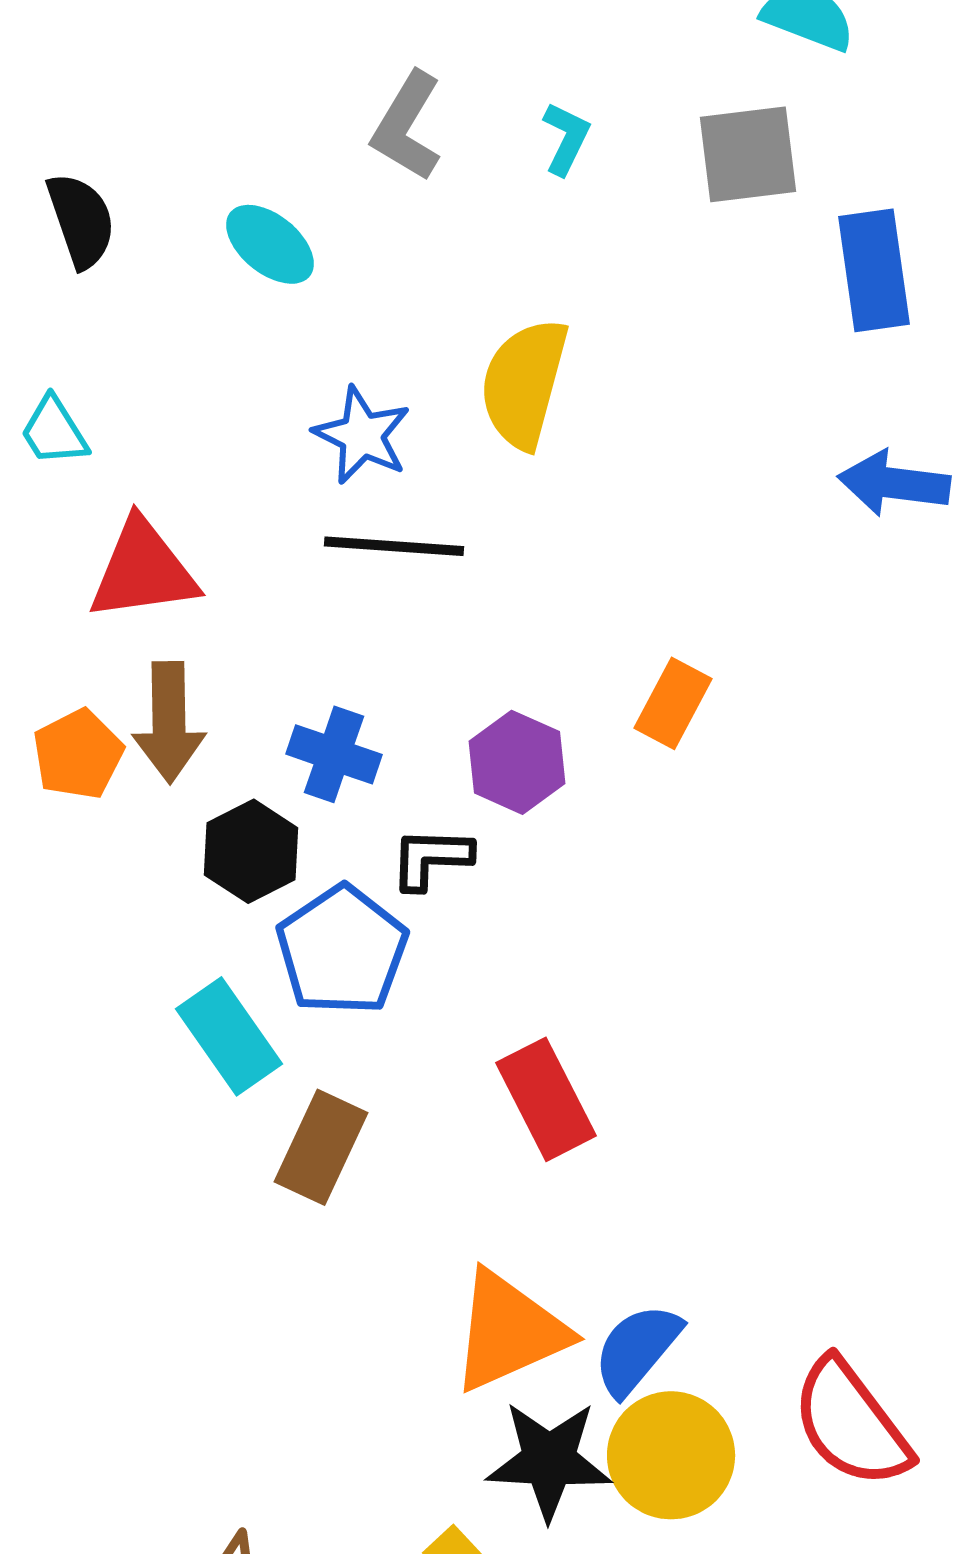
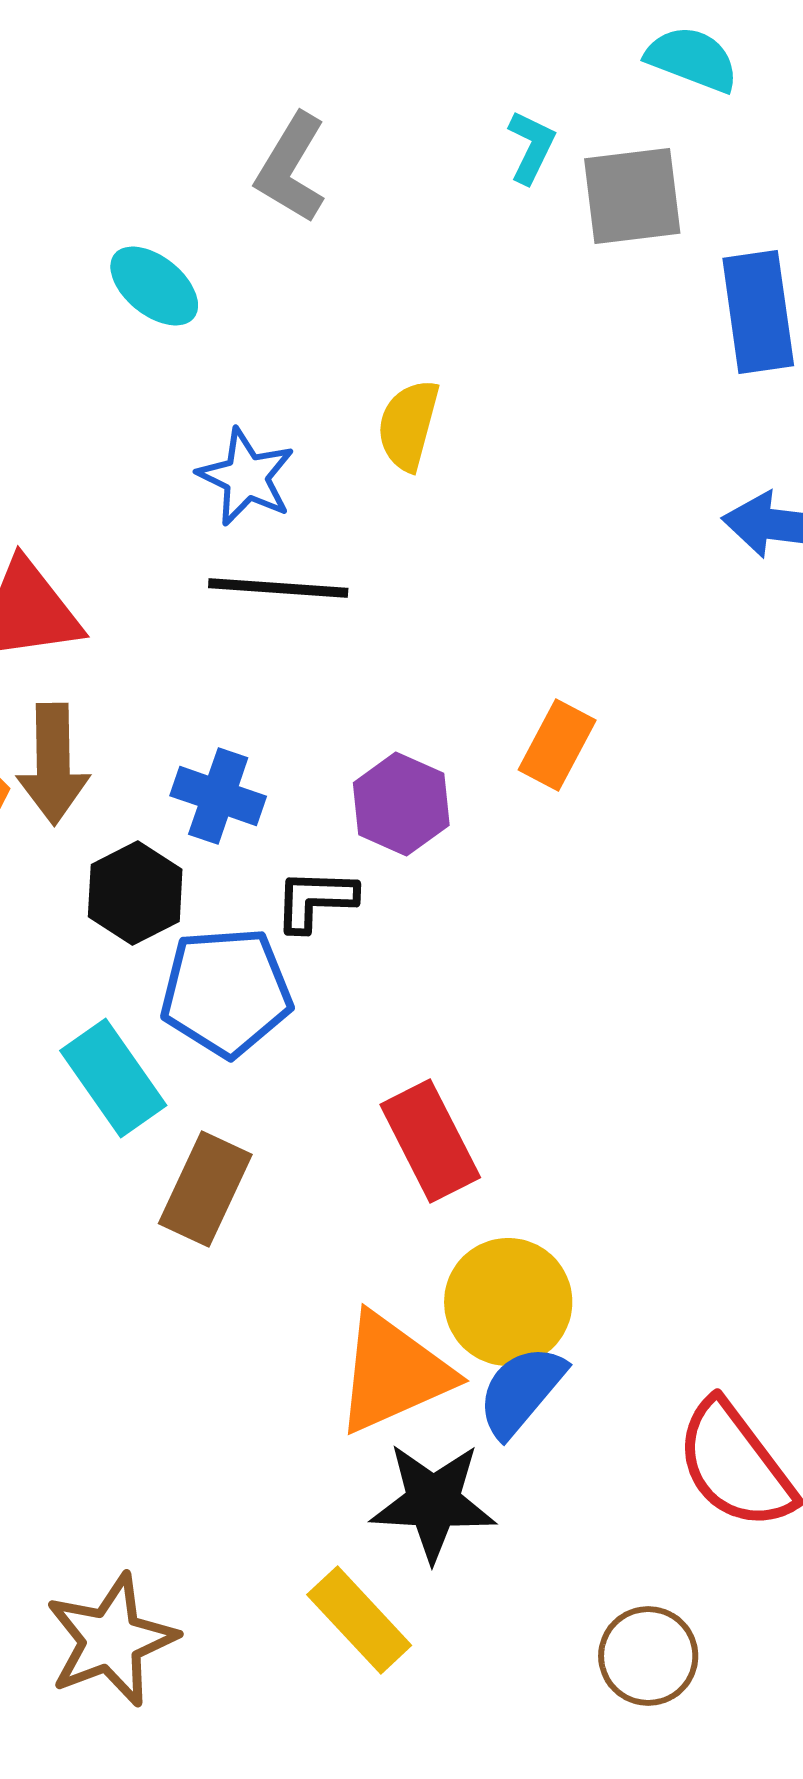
cyan L-shape: (566, 138) -> (531, 147), moved
yellow semicircle: (524, 383) -> (408, 425), size x0.7
blue pentagon: (342, 950) -> (226, 992), turned 30
yellow circle: (671, 1455) -> (508, 1302), moved

